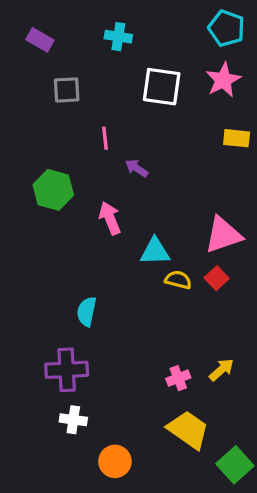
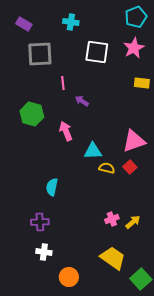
cyan pentagon: (227, 28) -> (136, 17), turned 30
gray square: (67, 90) -> (40, 54), size x1.5
purple cross: (67, 370) -> (40, 222), size x0.7
pink cross: (178, 378) -> (112, 219), moved

